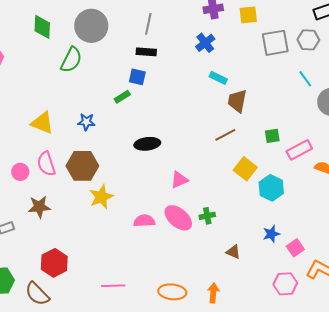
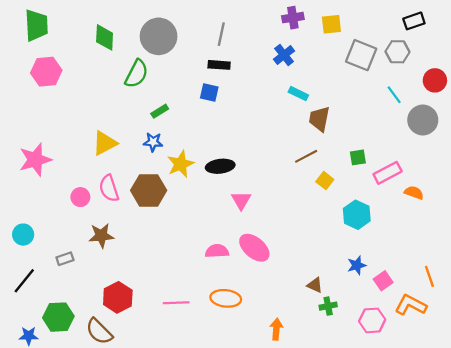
gray square: (275, 43) -> (361, 55), turned 32
green rectangle: (122, 97) -> (160, 111), moved
yellow triangle: (42, 123) -> (105, 143), turned -50
yellow square: (245, 169) -> (325, 181), moved, size x0.7
pink triangle: (179, 180) -> (241, 200), moved, turned -36
yellow star: (101, 197) -> (181, 164), moved
green cross: (207, 216) -> (328, 306), moved
pink line: (113, 286) -> (176, 303), moved
orange ellipse: (172, 292) -> (226, 298), moved
orange arrow: (213, 293) -> (276, 329), moved

